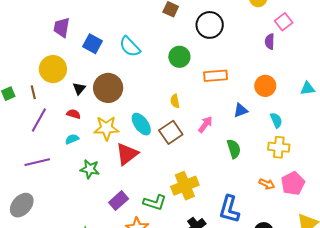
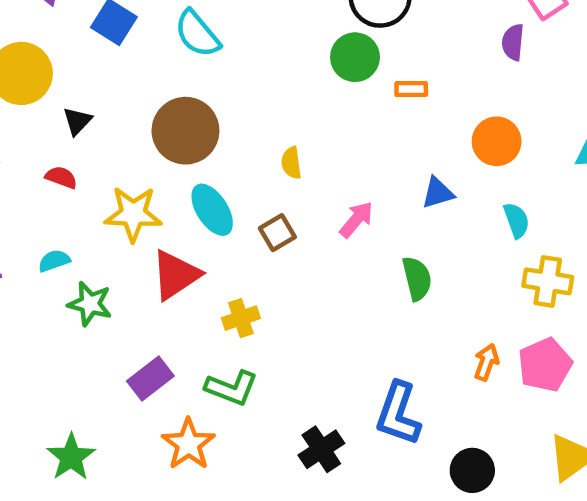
green circle: (179, 57) -> (355, 57), moved
orange rectangle: (216, 76) -> (411, 89), moved, size x0.6
brown circle: (108, 88) -> (185, 131), moved
brown square: (171, 132) -> (277, 233), size x0.7
cyan semicircle: (72, 139) -> (54, 261), moved
yellow cross: (279, 147) -> (548, 281), moved
orange arrow: (267, 184) -> (486, 362), turned -98
yellow cross: (185, 186) -> (241, 318), moved, size x0.6

